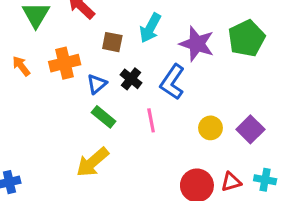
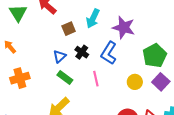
green pentagon: (246, 38) -> (155, 56), moved
brown square: (112, 42) -> (69, 29), turned -32
orange cross: (65, 63) -> (20, 78), moved

